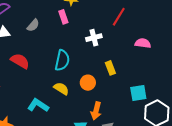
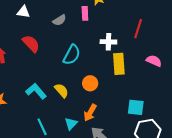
red line: (119, 17) -> (138, 29), turned -30
gray semicircle: (33, 25) -> (59, 20), moved
yellow rectangle: (110, 68) -> (119, 64), moved, size x1.5
yellow semicircle: (61, 89) -> (61, 91), moved

